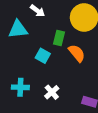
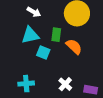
cyan triangle: (18, 29) -> (30, 35), moved
white cross: (52, 92) -> (65, 84), moved

